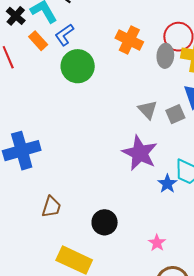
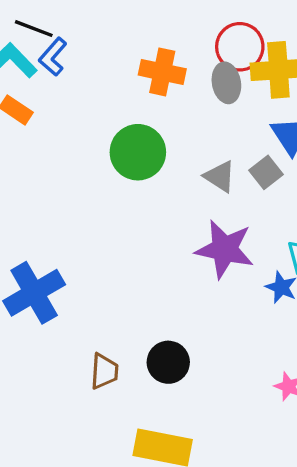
blue L-shape: (64, 35) -> (53, 57), moved
green circle: (78, 66) -> (138, 152), moved
black circle: (105, 222) -> (168, 362), moved

